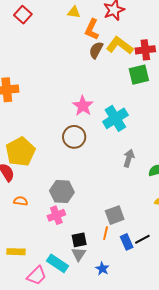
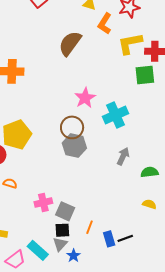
yellow L-shape: (120, 46) -> (130, 43), turned -56
brown semicircle: (96, 50) -> (70, 43), moved, size x1.5
gray hexagon: (62, 192) -> (74, 146), moved
gray square: (115, 215) -> (65, 211), moved, turned 36
blue star: (102, 269) -> (74, 256), moved

